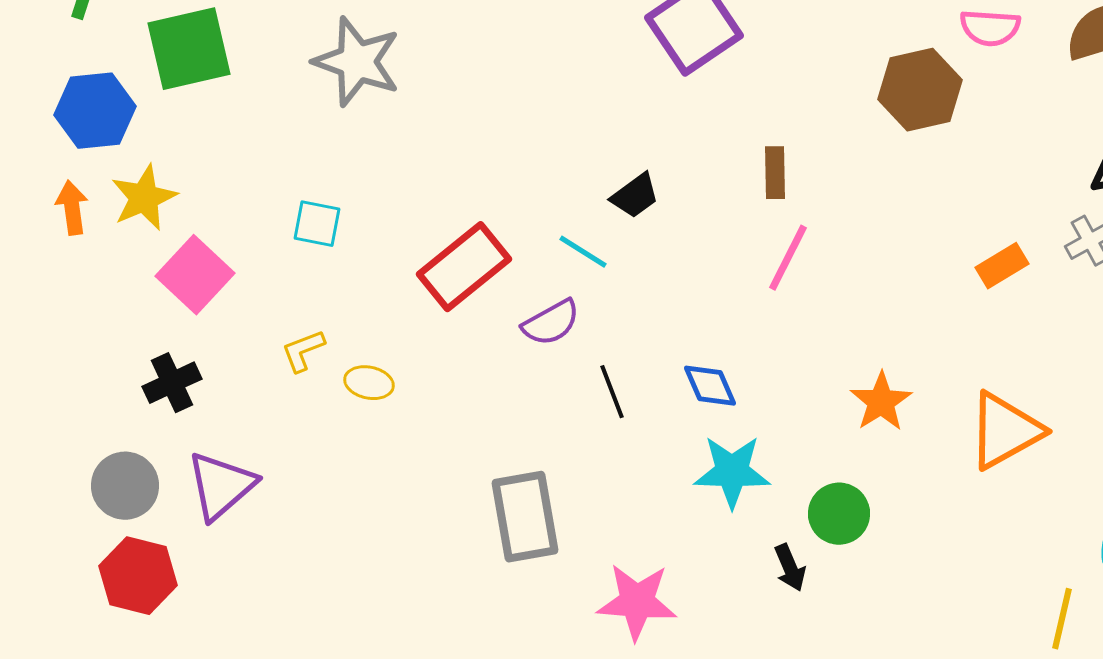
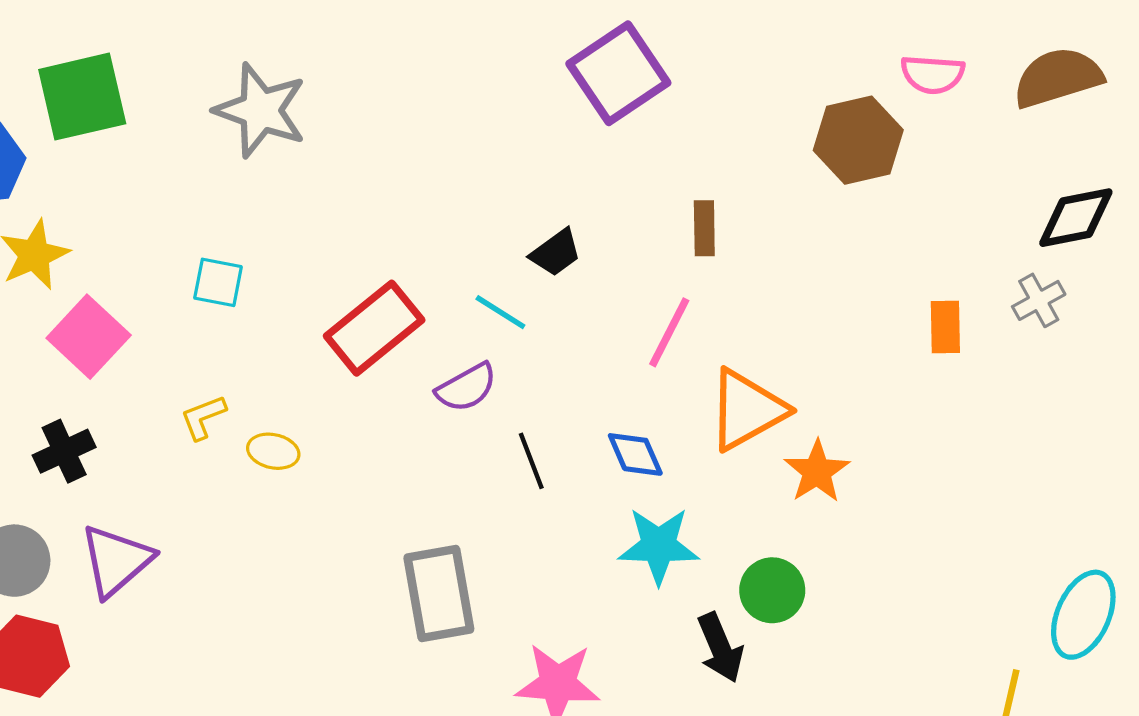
pink line: (788, 258) -> (669, 332), moved
orange rectangle: (1002, 266) -> (945, 327), turned -60
orange triangle: (1005, 431) -> (747, 410), moved
black arrow: (790, 568) -> (720, 648), size x1.4

